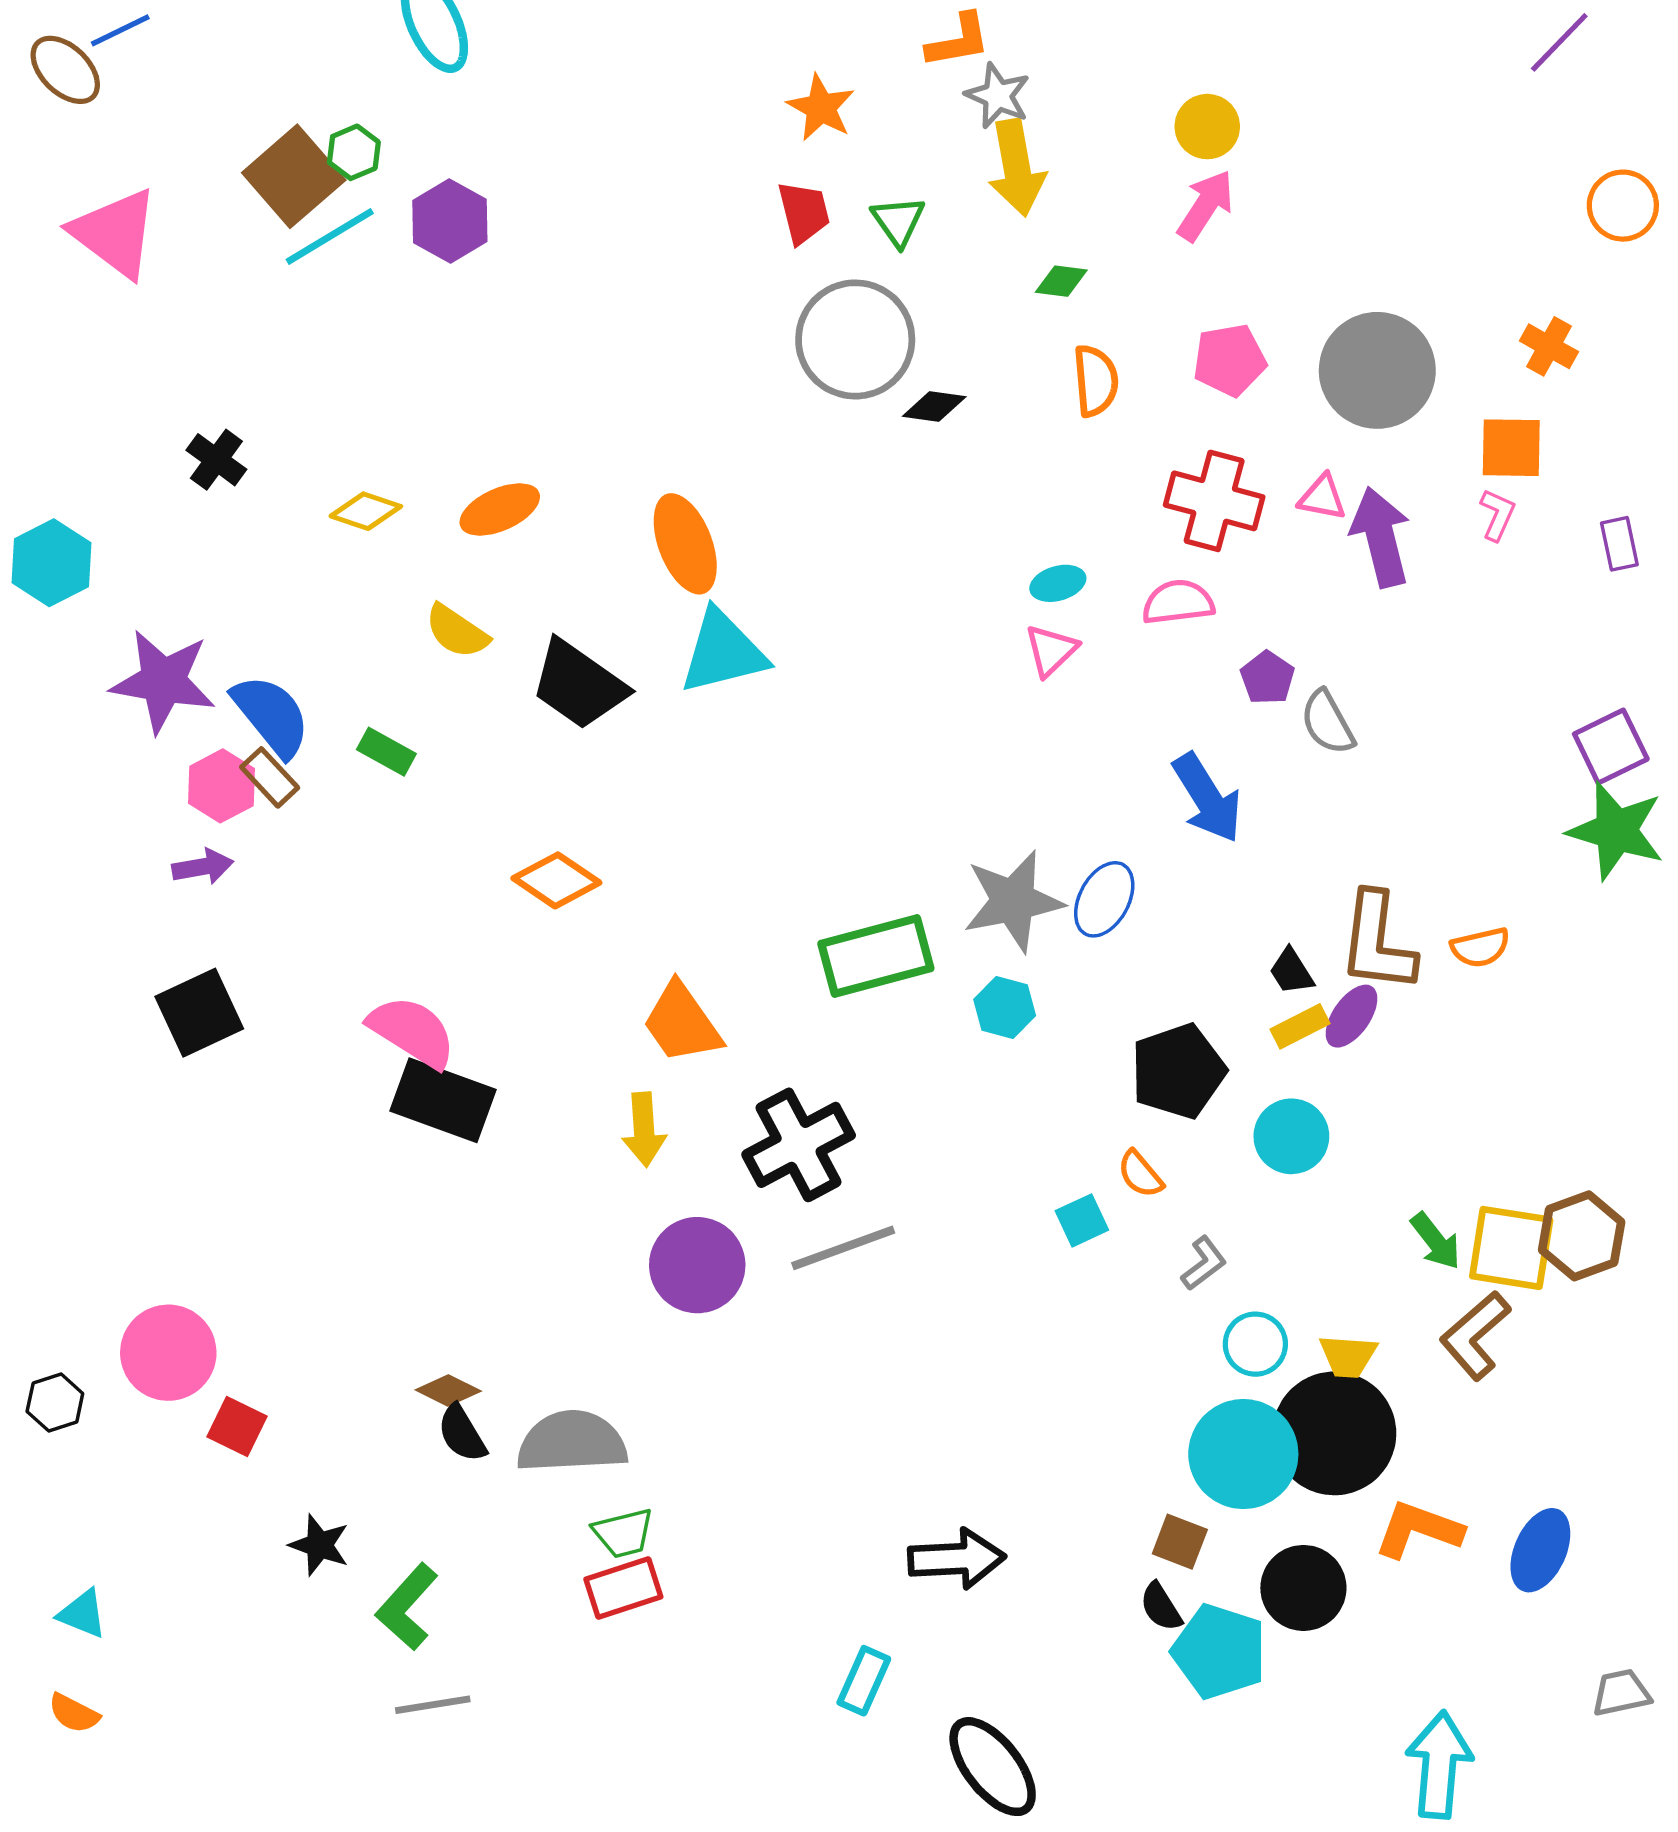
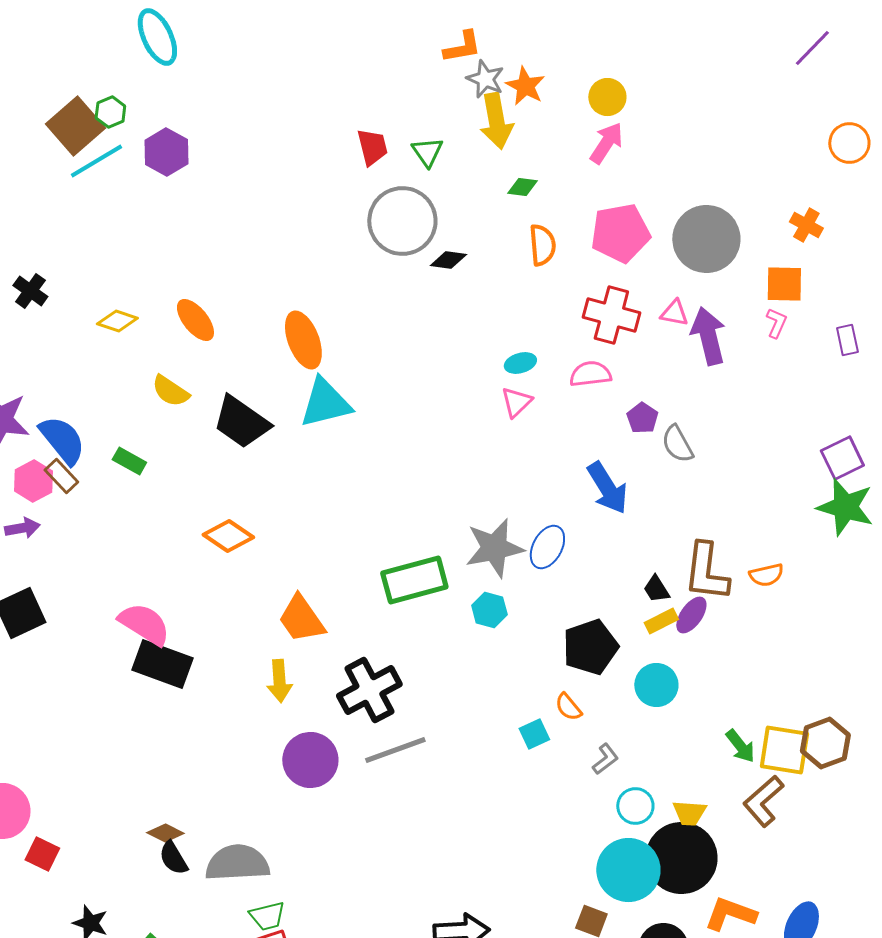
orange star: (821, 108) -> (525, 86), moved
pink pentagon: (1230, 360) -> (620, 233), size x1.4
orange ellipse: (500, 509) -> (195, 320), turned 75

